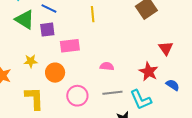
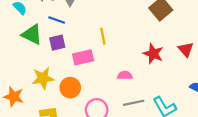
yellow line: (93, 14) -> (103, 36), moved
yellow star: (31, 61) -> (43, 78), size x1.5
red star: (149, 72) -> (153, 54), moved

